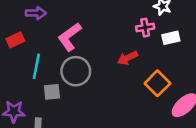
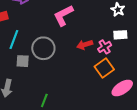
pink cross: (145, 28) -> (105, 47), moved, turned -32
pink L-shape: (70, 37) -> (63, 15), moved

